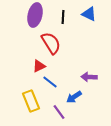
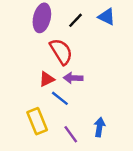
black line: (63, 17) -> (75, 20), turned 40
purple arrow: (89, 77) -> (73, 78), moved
blue arrow: (74, 97) -> (99, 127), moved, turned 133

